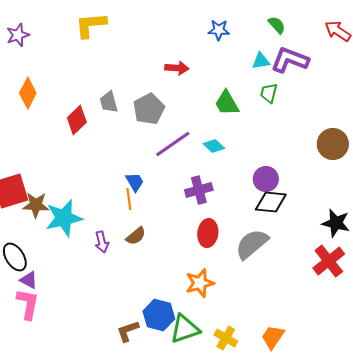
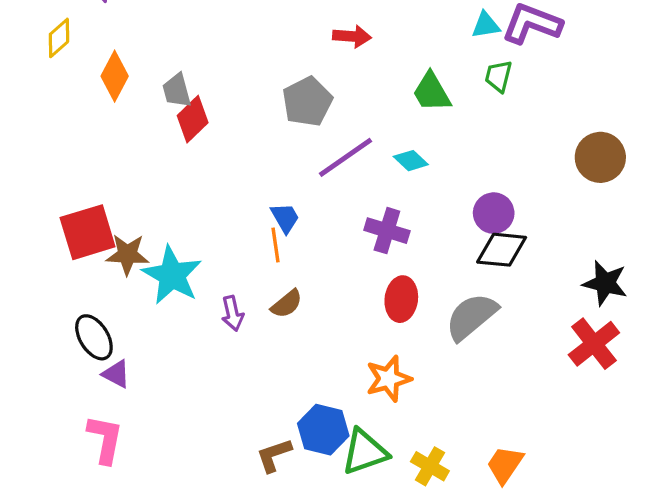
gray trapezoid: (109, 102) -> (177, 90), moved
purple cross: (199, 190) -> (387, 231), turned 32
cyan star: (64, 218) -> (172, 275), turned -30
pink L-shape: (28, 304) -> (105, 439), moved

